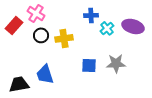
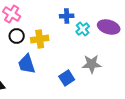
blue square: (89, 65) -> (67, 78), moved, turned -35
blue trapezoid: (45, 74) -> (27, 64), moved

